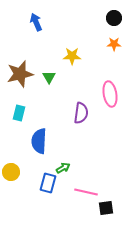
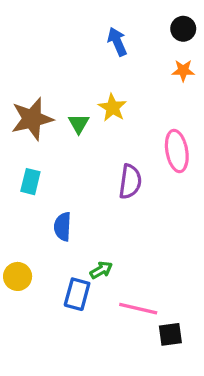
blue arrow: (36, 22) -> (117, 42), moved
yellow star: (72, 56) -> (112, 108), moved, turned 30
blue semicircle: (39, 141) -> (63, 227), size x0.7

